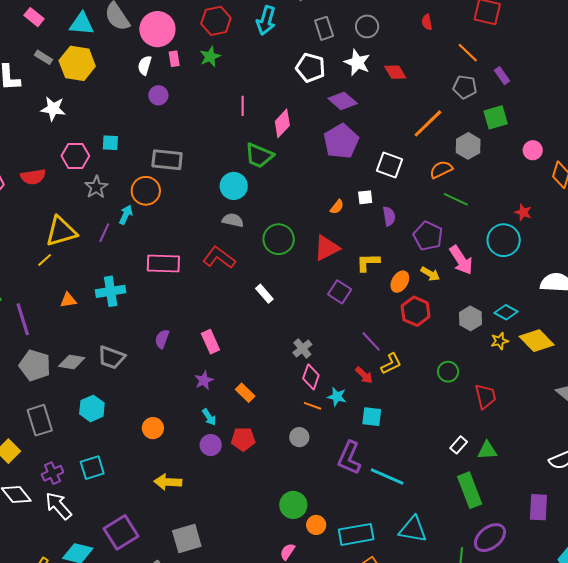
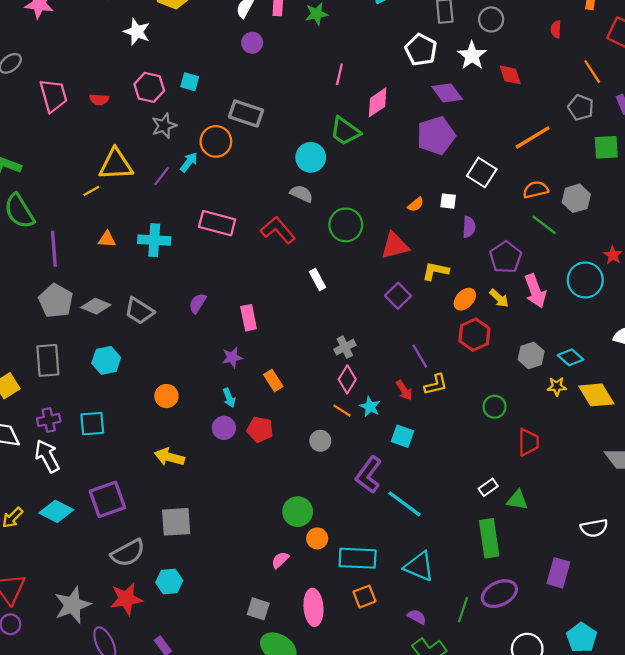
gray hexagon: (468, 146) -> (576, 198), moved
red semicircle: (33, 177) -> (99, 99), size x0.7

